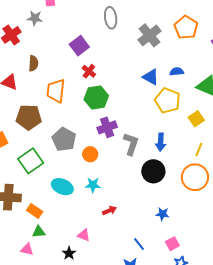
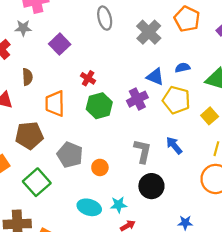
purple square: (79, 46) -> (60, 44), moved
purple cross: (107, 127) -> (137, 99), moved
blue arrow: (161, 142) -> (174, 145), turned 144
black circle: (153, 171) -> (151, 186), moved
cyan star: (93, 185) -> (119, 205), moved
cyan ellipse: (62, 187) -> (89, 207), moved

